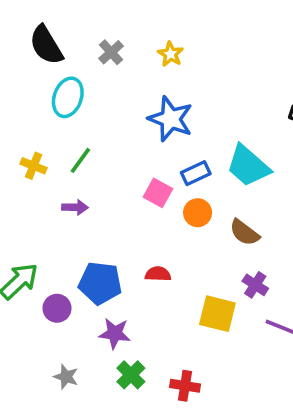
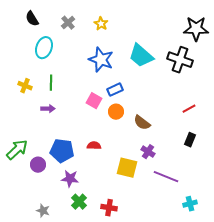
black semicircle: (46, 45) -> (32, 19), size x0.7
green line: (80, 160) -> (51, 83), turned -35
cyan trapezoid: (248, 166) -> (141, 56), moved
gray star: (66, 377) -> (43, 211), moved

